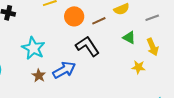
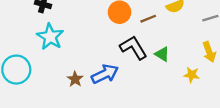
green triangle: (129, 38) -> (162, 54), moved
cyan star: (33, 48) -> (50, 37), moved

